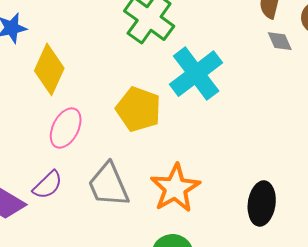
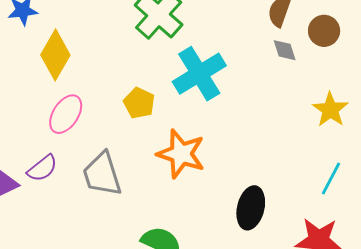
yellow pentagon: (139, 109) -> (139, 103), size x0.7
orange star: (175, 188) -> (181, 154), moved, turned -30

